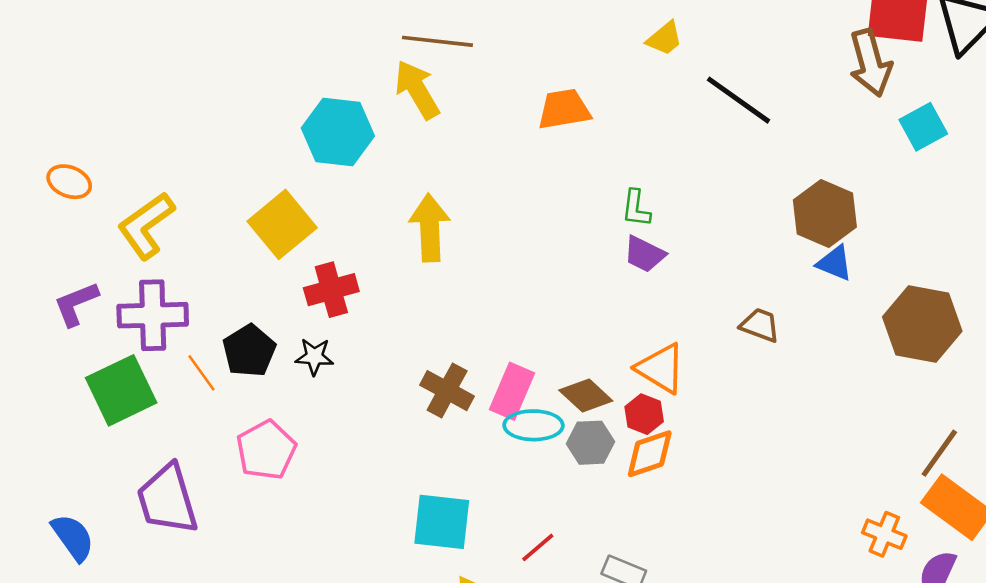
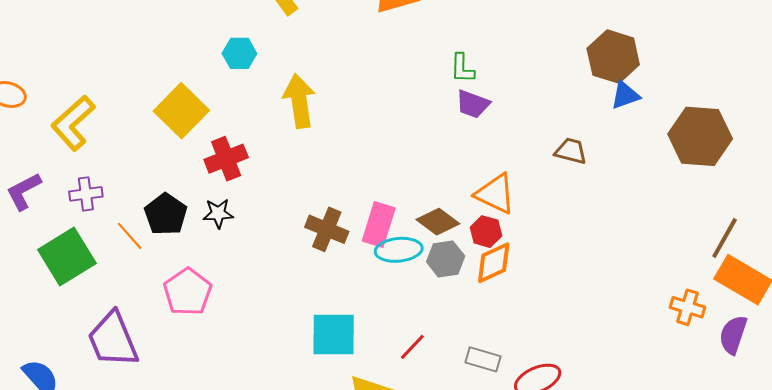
cyan hexagon: (338, 132) -> (239, 53), moved, size x0.6
blue triangle: (835, 263) -> (625, 95), turned -36
purple cross: (153, 315) -> (86, 194), size x0.6

